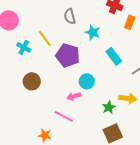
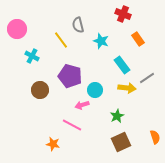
orange rectangle: (130, 22) -> (138, 39), moved, turned -56
yellow line: (45, 38) -> (61, 40), moved
purple pentagon: (68, 55) -> (70, 76), moved
yellow arrow: (128, 98) -> (127, 88), moved

